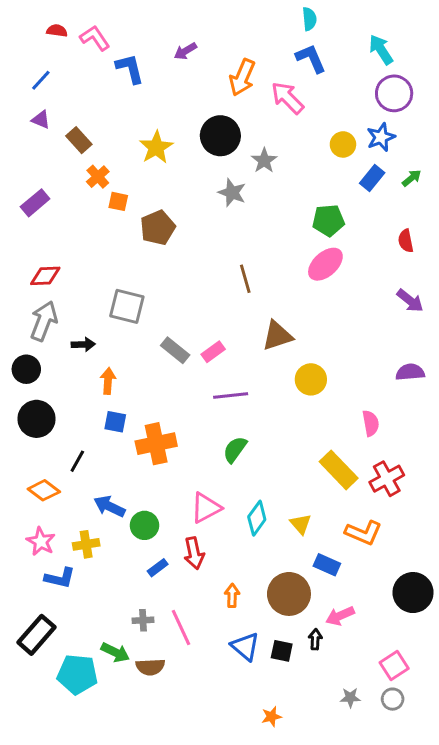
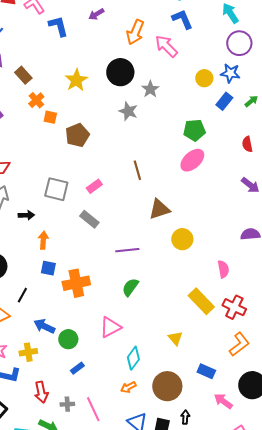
blue star: (381, 137) -> (230, 73), turned 30
pink rectangle: (213, 352) -> (94, 186), moved
red cross: (387, 479) -> (234, 307), turned -35
cyan diamond: (257, 518) -> (133, 358), moved
orange L-shape: (363, 533) -> (239, 344), moved, turned -60
red arrow: (194, 553) -> (41, 392), moved
blue rectangle: (327, 565) -> (206, 371), moved
orange arrow: (232, 595) -> (128, 387), turned -119
pink arrow: (340, 616) -> (223, 401), moved, turned 60

